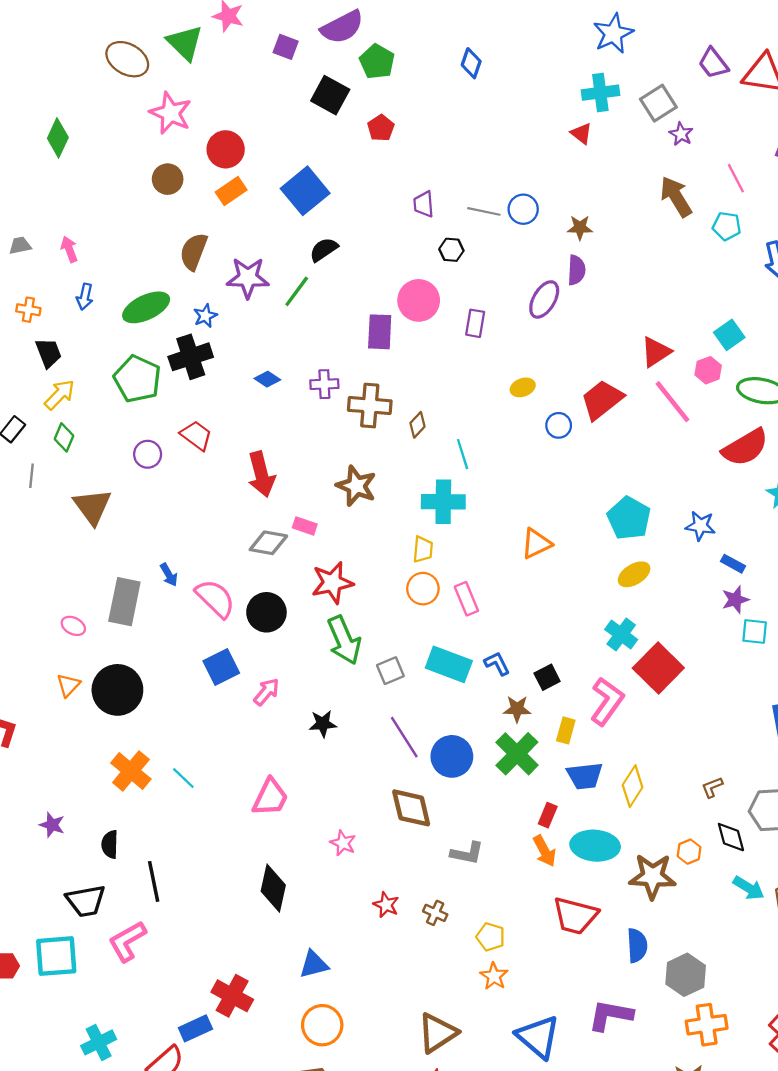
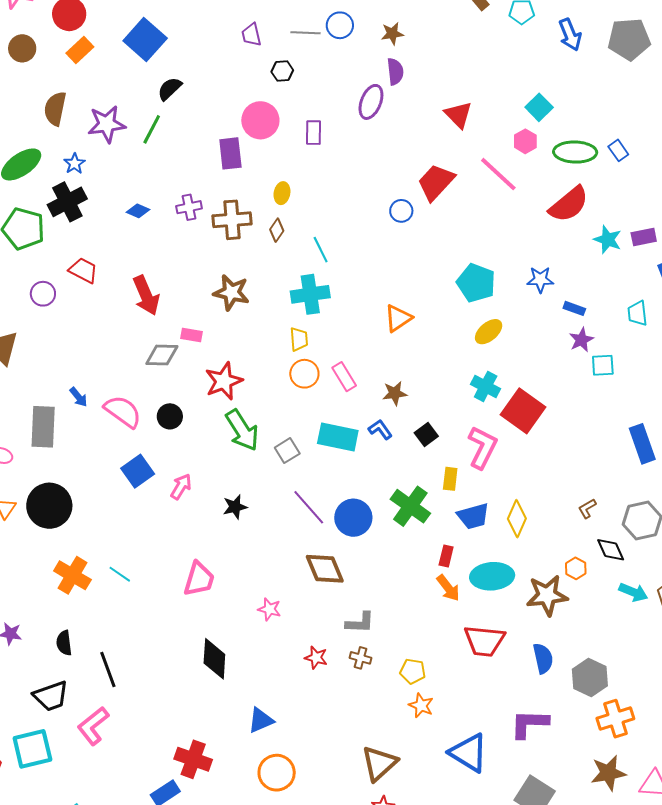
red triangle: (656, 352) -> (458, 115), moved, turned -32
yellow ellipse: (523, 387) -> (282, 193), moved, turned -50
black circle: (266, 612) -> (170, 416), size x0.7
brown star: (517, 709) -> (395, 393), moved
gray L-shape: (467, 853) -> (360, 623), moved

